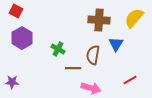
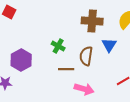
purple hexagon: (22, 38) -> (21, 60), moved
green cross: (58, 49) -> (58, 46), moved

